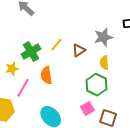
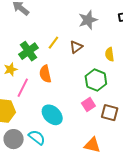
gray star: (103, 37) -> (88, 20), moved
yellow semicircle: (104, 63) -> (110, 54), moved

